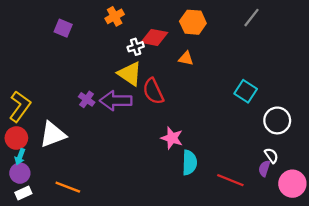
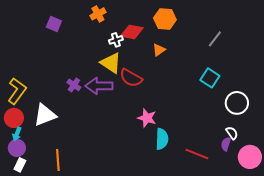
gray line: (251, 18) -> (215, 39), moved
orange triangle: (186, 58) -> (159, 50), turned -48
red semicircle: (153, 91) -> (131, 78), turned -35
orange line: (68, 187) -> (58, 160), turned 65
white rectangle: (23, 193) -> (20, 165), turned -40

